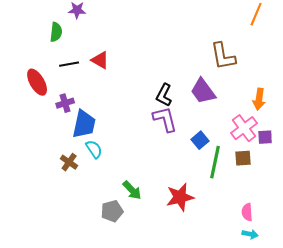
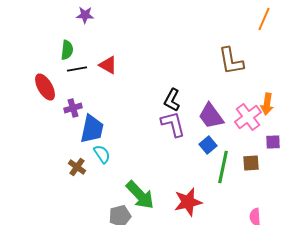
green semicircle: (56, 32) -> (67, 50), moved
purple trapezoid: (203, 91) -> (211, 116), moved
pink cross: (244, 128) -> (248, 117), moved
green arrow: (132, 190) -> (140, 195), size x1.5

